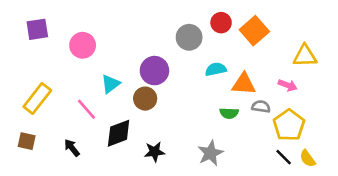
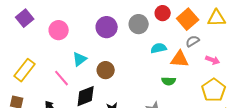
purple square: (37, 29) -> (25, 18), turned -30
yellow triangle: (305, 56) -> (217, 18), moved
purple circle: (154, 71) -> (107, 27), moved
gray semicircle: (261, 107) -> (193, 41), moved, turned -40

